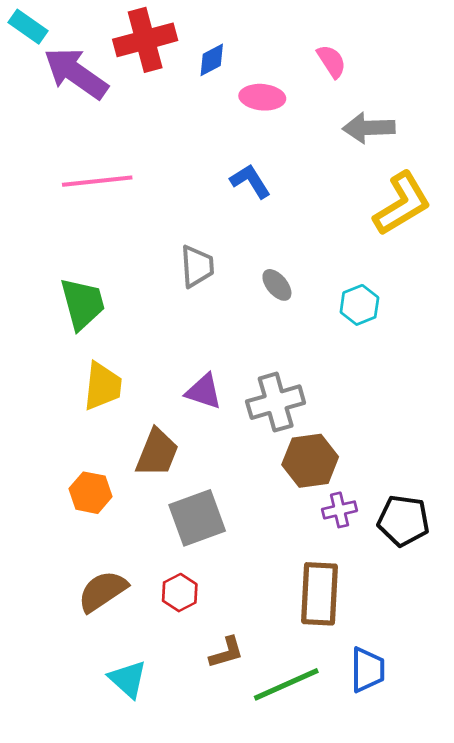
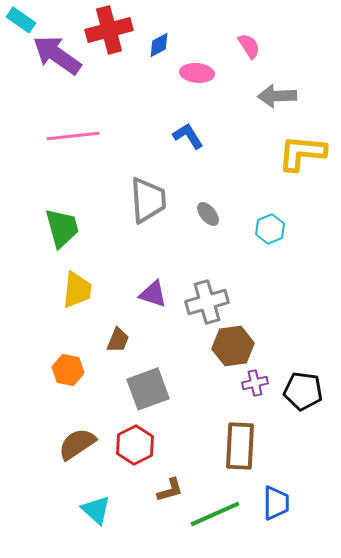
yellow L-shape: (402, 204) -> (302, 153), turned -144
gray trapezoid: (197, 266) -> (148, 200), size x1.4
brown trapezoid: (157, 453) -> (118, 340), size x0.7
red hexagon: (180, 593) -> (135, 445), size x1.4

